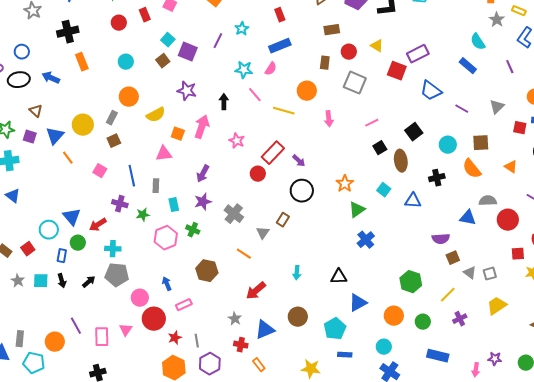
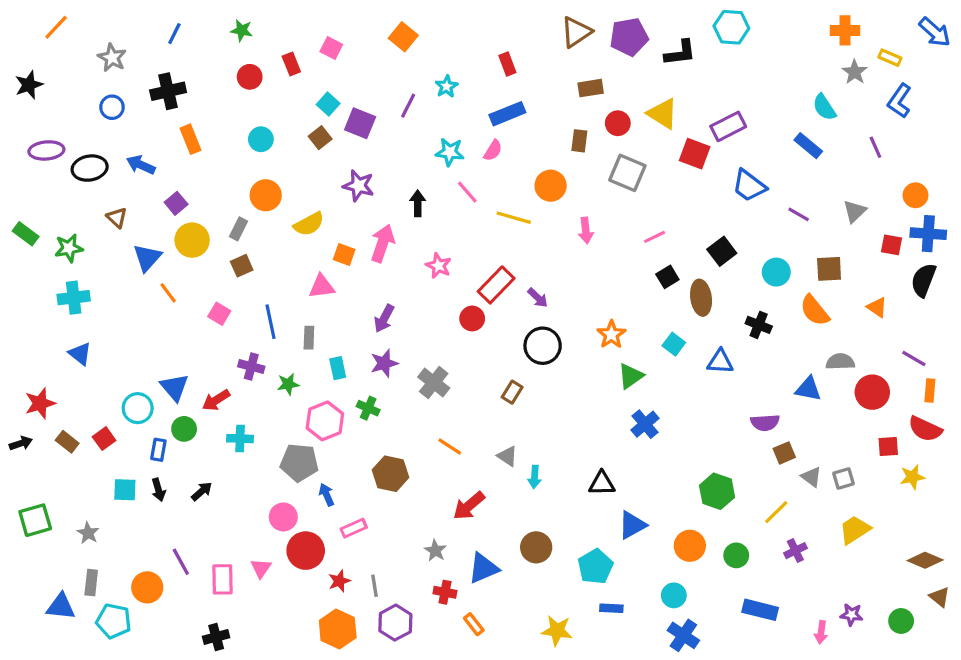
yellow triangle: (377, 46) -> (663, 114), size x1.5
blue circle: (22, 52) -> (112, 107), moved
purple square: (30, 137) -> (176, 203), moved, turned 32
black cross: (437, 178) -> (759, 325), turned 35
gray triangle: (263, 233) -> (507, 456), moved, turned -32
gray pentagon: (117, 275) -> (299, 463), moved
gray star: (18, 281) -> (88, 533), moved

